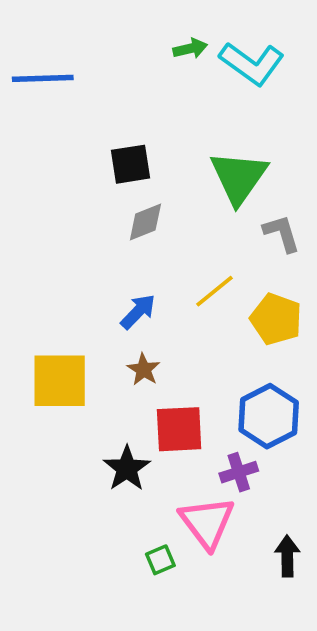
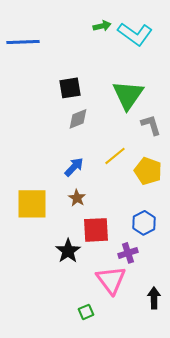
blue hexagon: (269, 416) -> (144, 223), size x0.7
green square: (160, 560) -> (86, 312), moved

